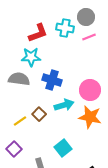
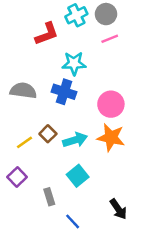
cyan cross: (65, 28) -> (76, 15), moved, turned -36
cyan star: (31, 57) -> (74, 63), moved
cyan arrow: (64, 105) -> (75, 140), moved

